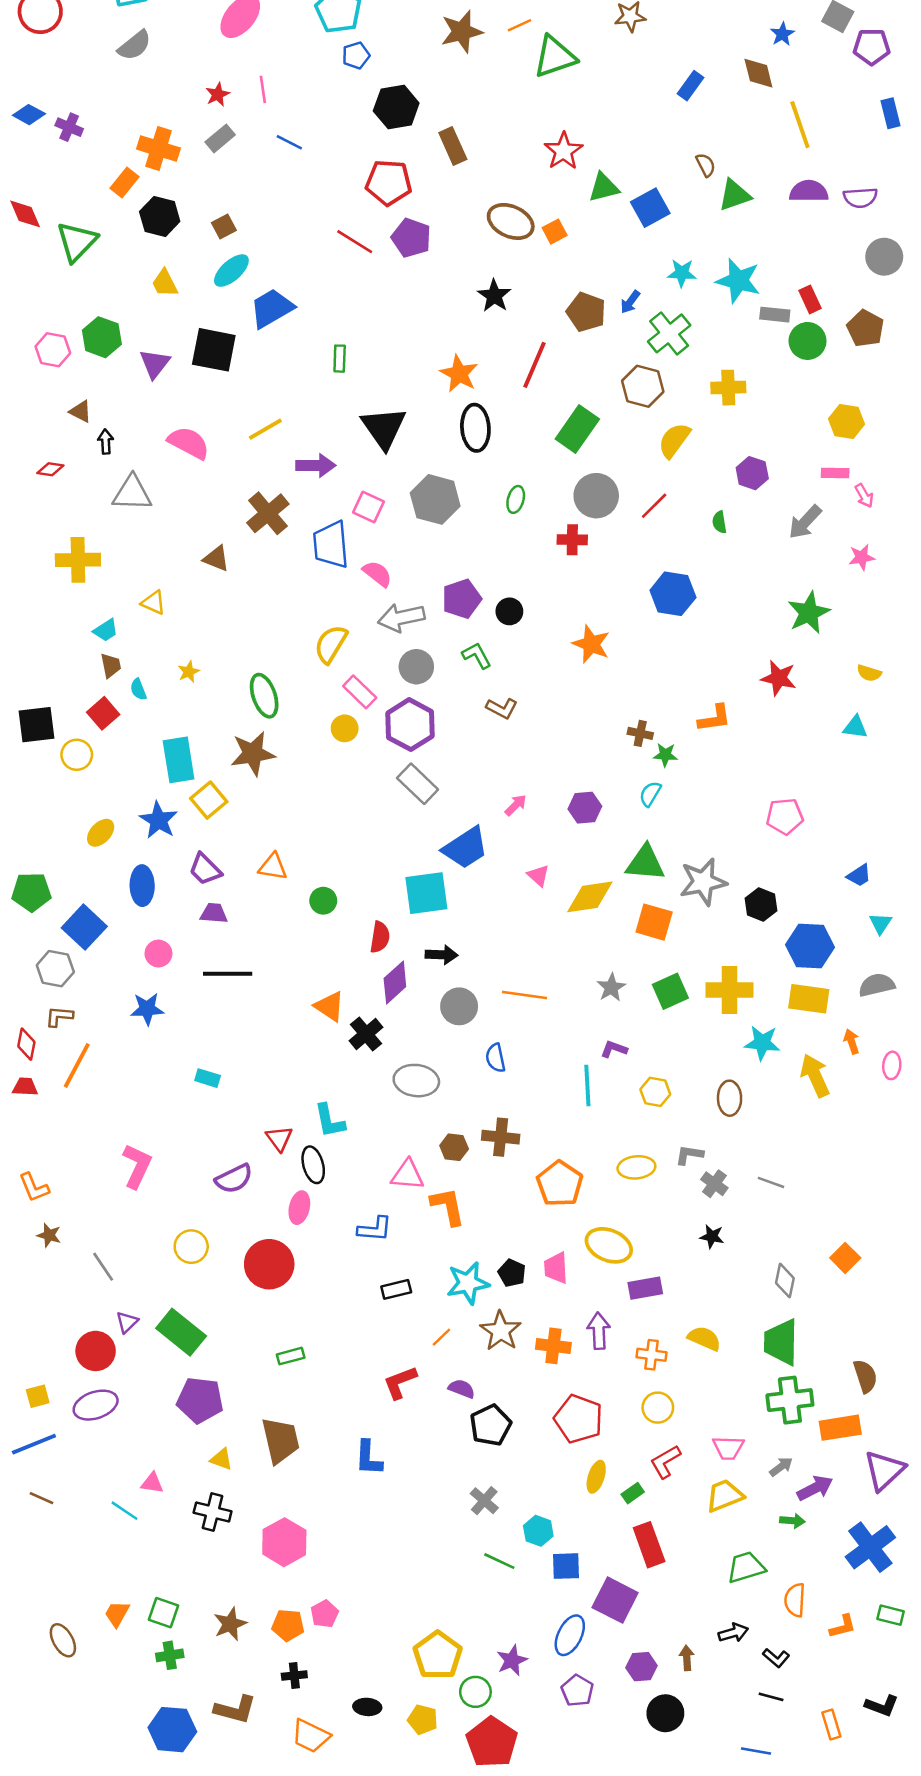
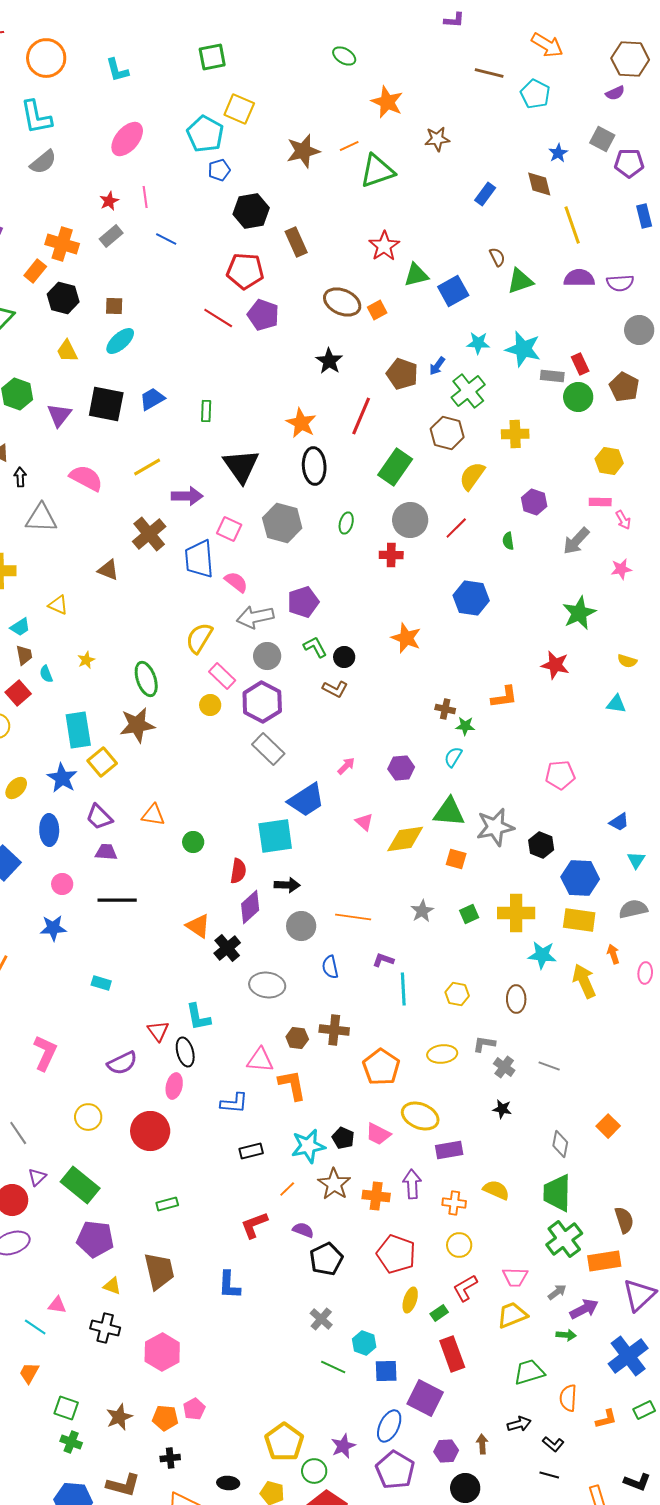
brown square: (224, 227) -> (114, 306), turned 30
blue trapezoid: (272, 308) -> (152, 399), moved, size x0.7
black circle: (509, 611) -> (344, 657), moved
orange square: (654, 922) -> (456, 859), size x0.7
green square: (670, 991) -> (469, 914), size x0.7
purple L-shape: (614, 1049) -> (383, 960), moved
pink trapezoid: (556, 1268) -> (378, 1134), turned -60
green cross: (790, 1400) -> (564, 1239), turned -30
orange trapezoid: (117, 1614) -> (29, 1373), moved
green rectangle: (891, 1615) -> (644, 1410), turned -40
green cross: (170, 1655) -> (71, 1442), turned 30
purple pentagon: (577, 1691) -> (395, 1470), size x1.5

